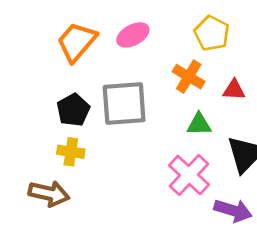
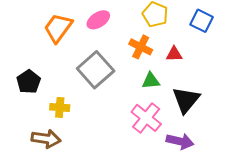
gray square: (124, 103) -> (96, 70), turned -33
black pentagon: (73, 110) -> (29, 82), moved

